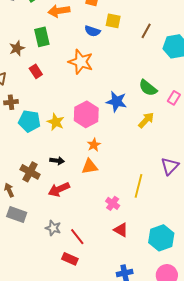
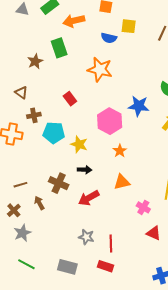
red rectangle: (36, 71) -> (70, 99), moved
yellow star: (56, 122) -> (79, 144), moved
orange triangle: (90, 166) -> (122, 182), moved
gray rectangle: (17, 215) -> (67, 267), moved
red line: (77, 237) -> (111, 243), turned 42

